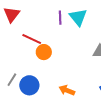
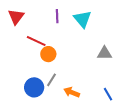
purple line: (60, 18) -> (57, 16), moved
gray line: (12, 80) -> (52, 80), moved

